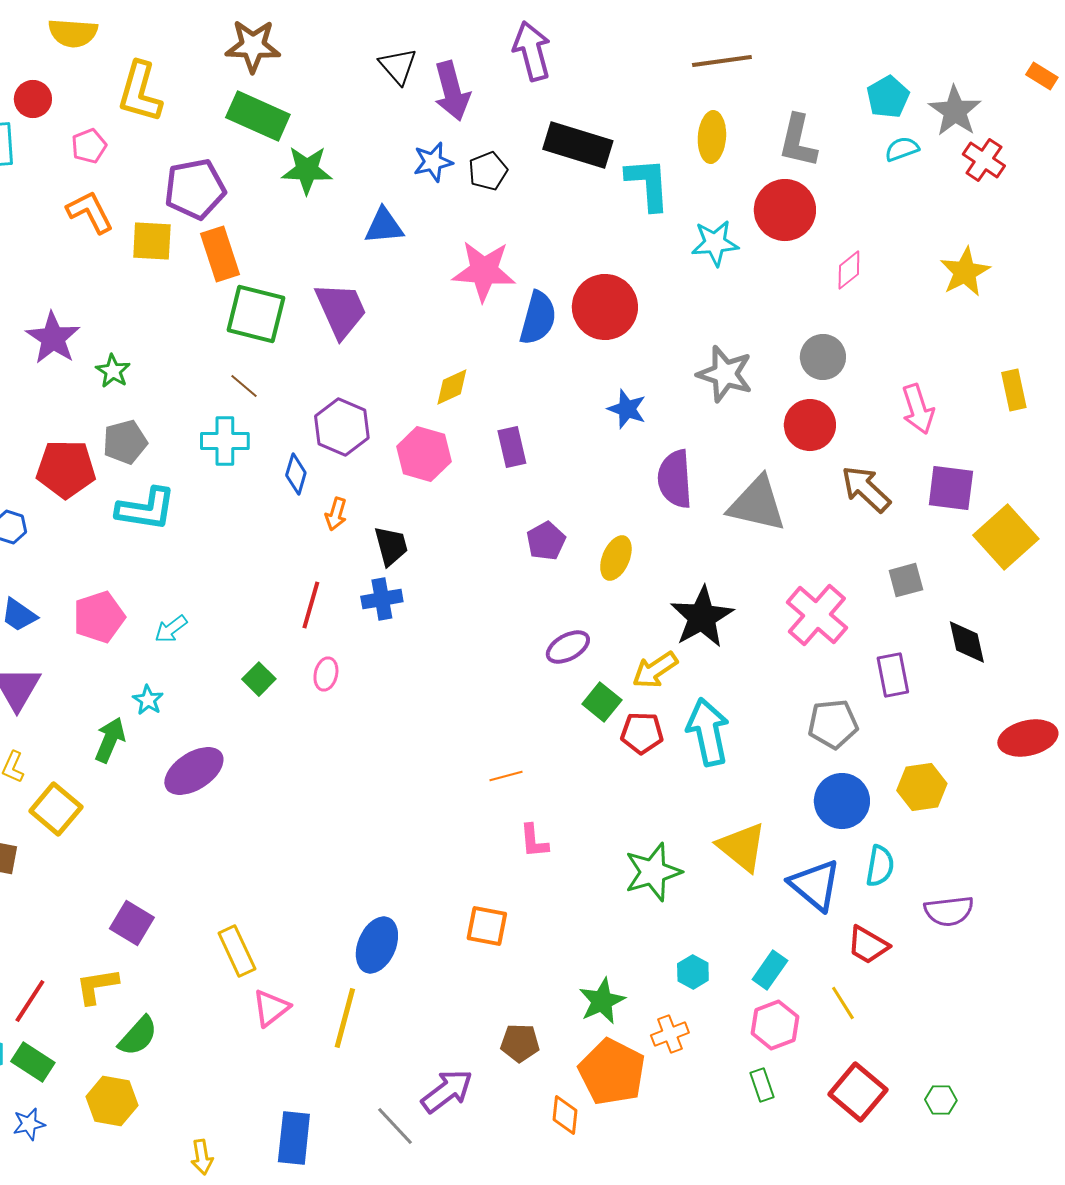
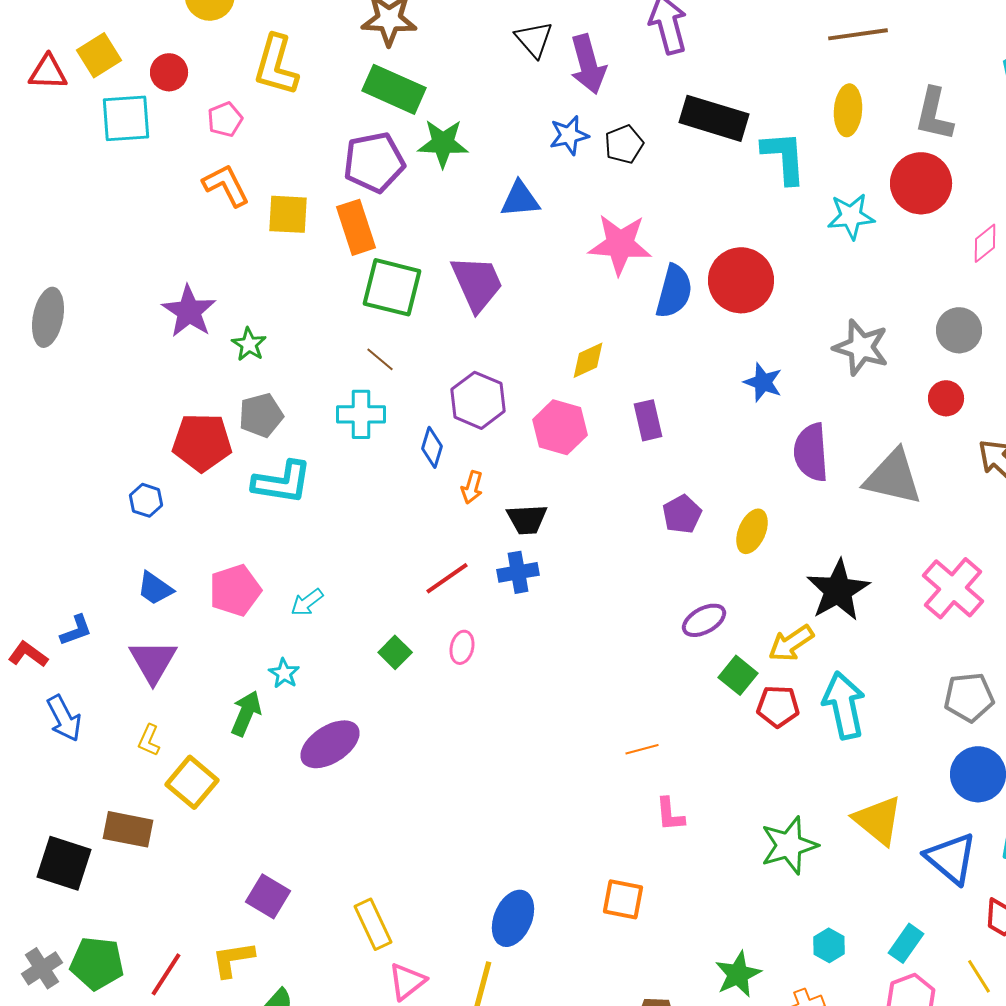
purple pentagon: (195, 189) -> (374, 162), moved
red circle: (810, 425) -> (946, 398), size x0.7
black trapezoid: (391, 546) -> (527, 519), turned 102
red line: (311, 605) -> (447, 578), turned 39

